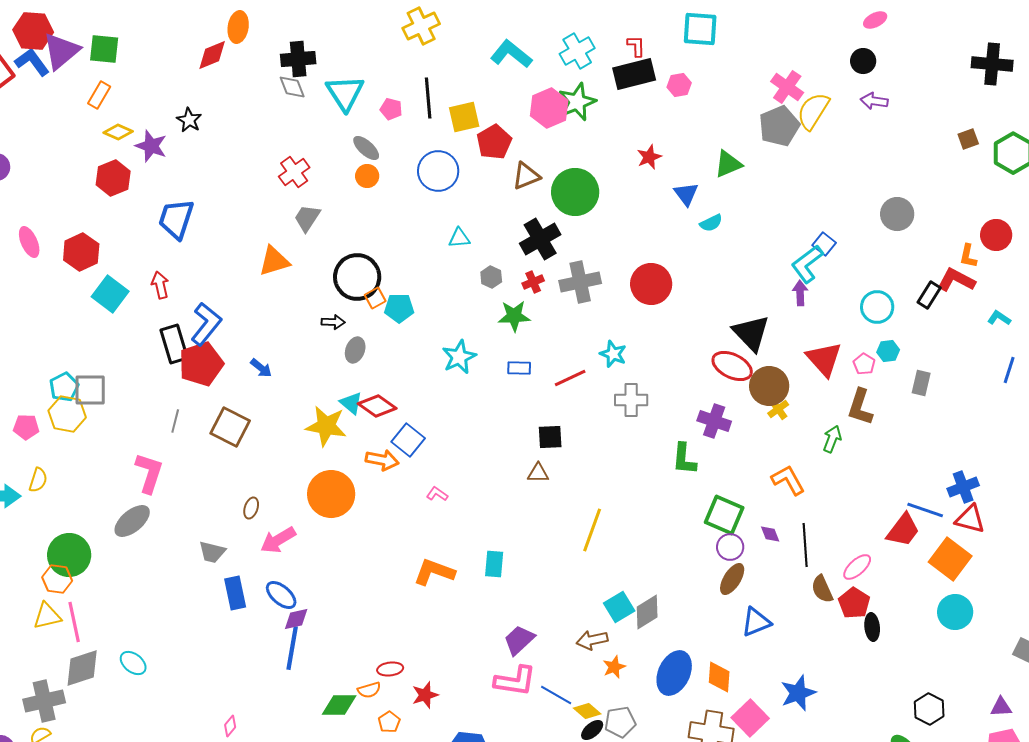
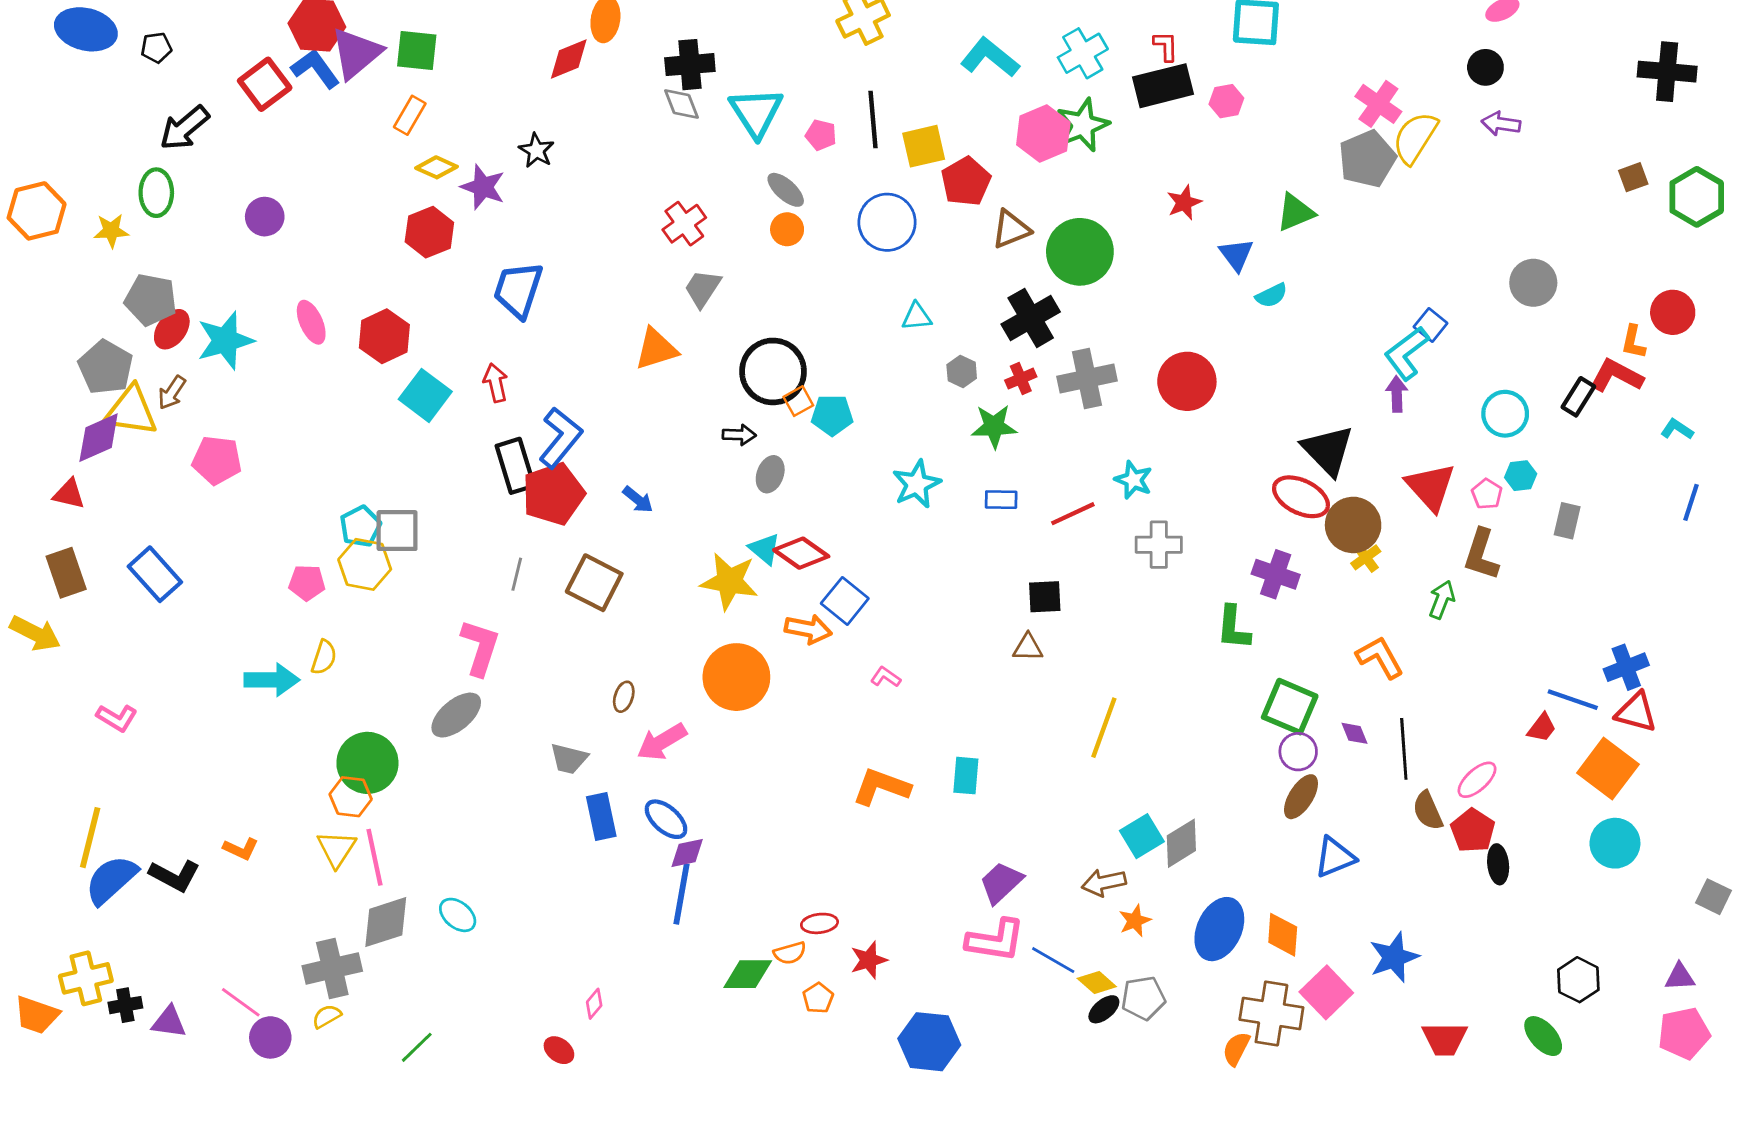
red trapezoid: (903, 530) -> (1542, 728), size x0.6
yellow triangle: (47, 616) -> (337, 849), turned -44

